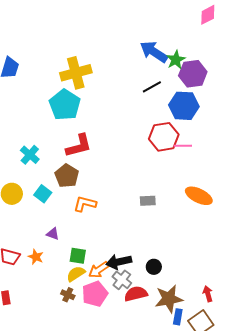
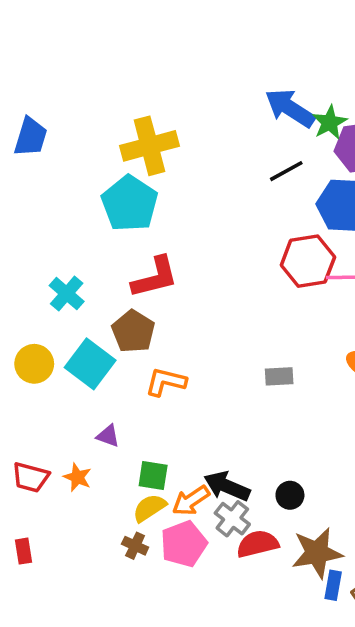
cyan square: (43, 194) -> (90, 364), size x1.5
black arrow: (119, 262) -> (227, 486), turned 35

